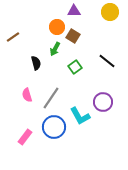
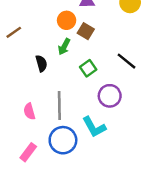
pink semicircle: (27, 95) -> (29, 111), moved
gray line: (51, 98) -> (59, 105), turned -35
purple circle: (103, 102) -> (110, 96), moved

